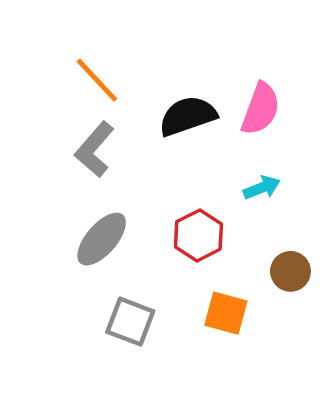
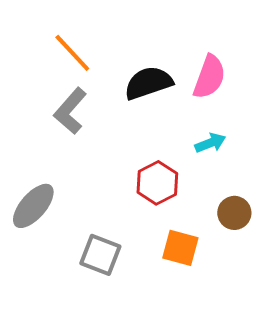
gray ellipse: (102, 239) -> (33, 206), moved

